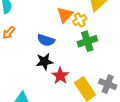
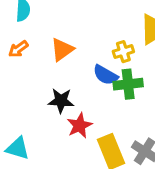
orange triangle: (65, 15) -> (62, 50), moved
blue semicircle: (46, 40) -> (105, 75), moved

